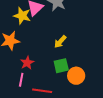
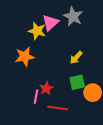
red star: (27, 63) -> (46, 88), moved

